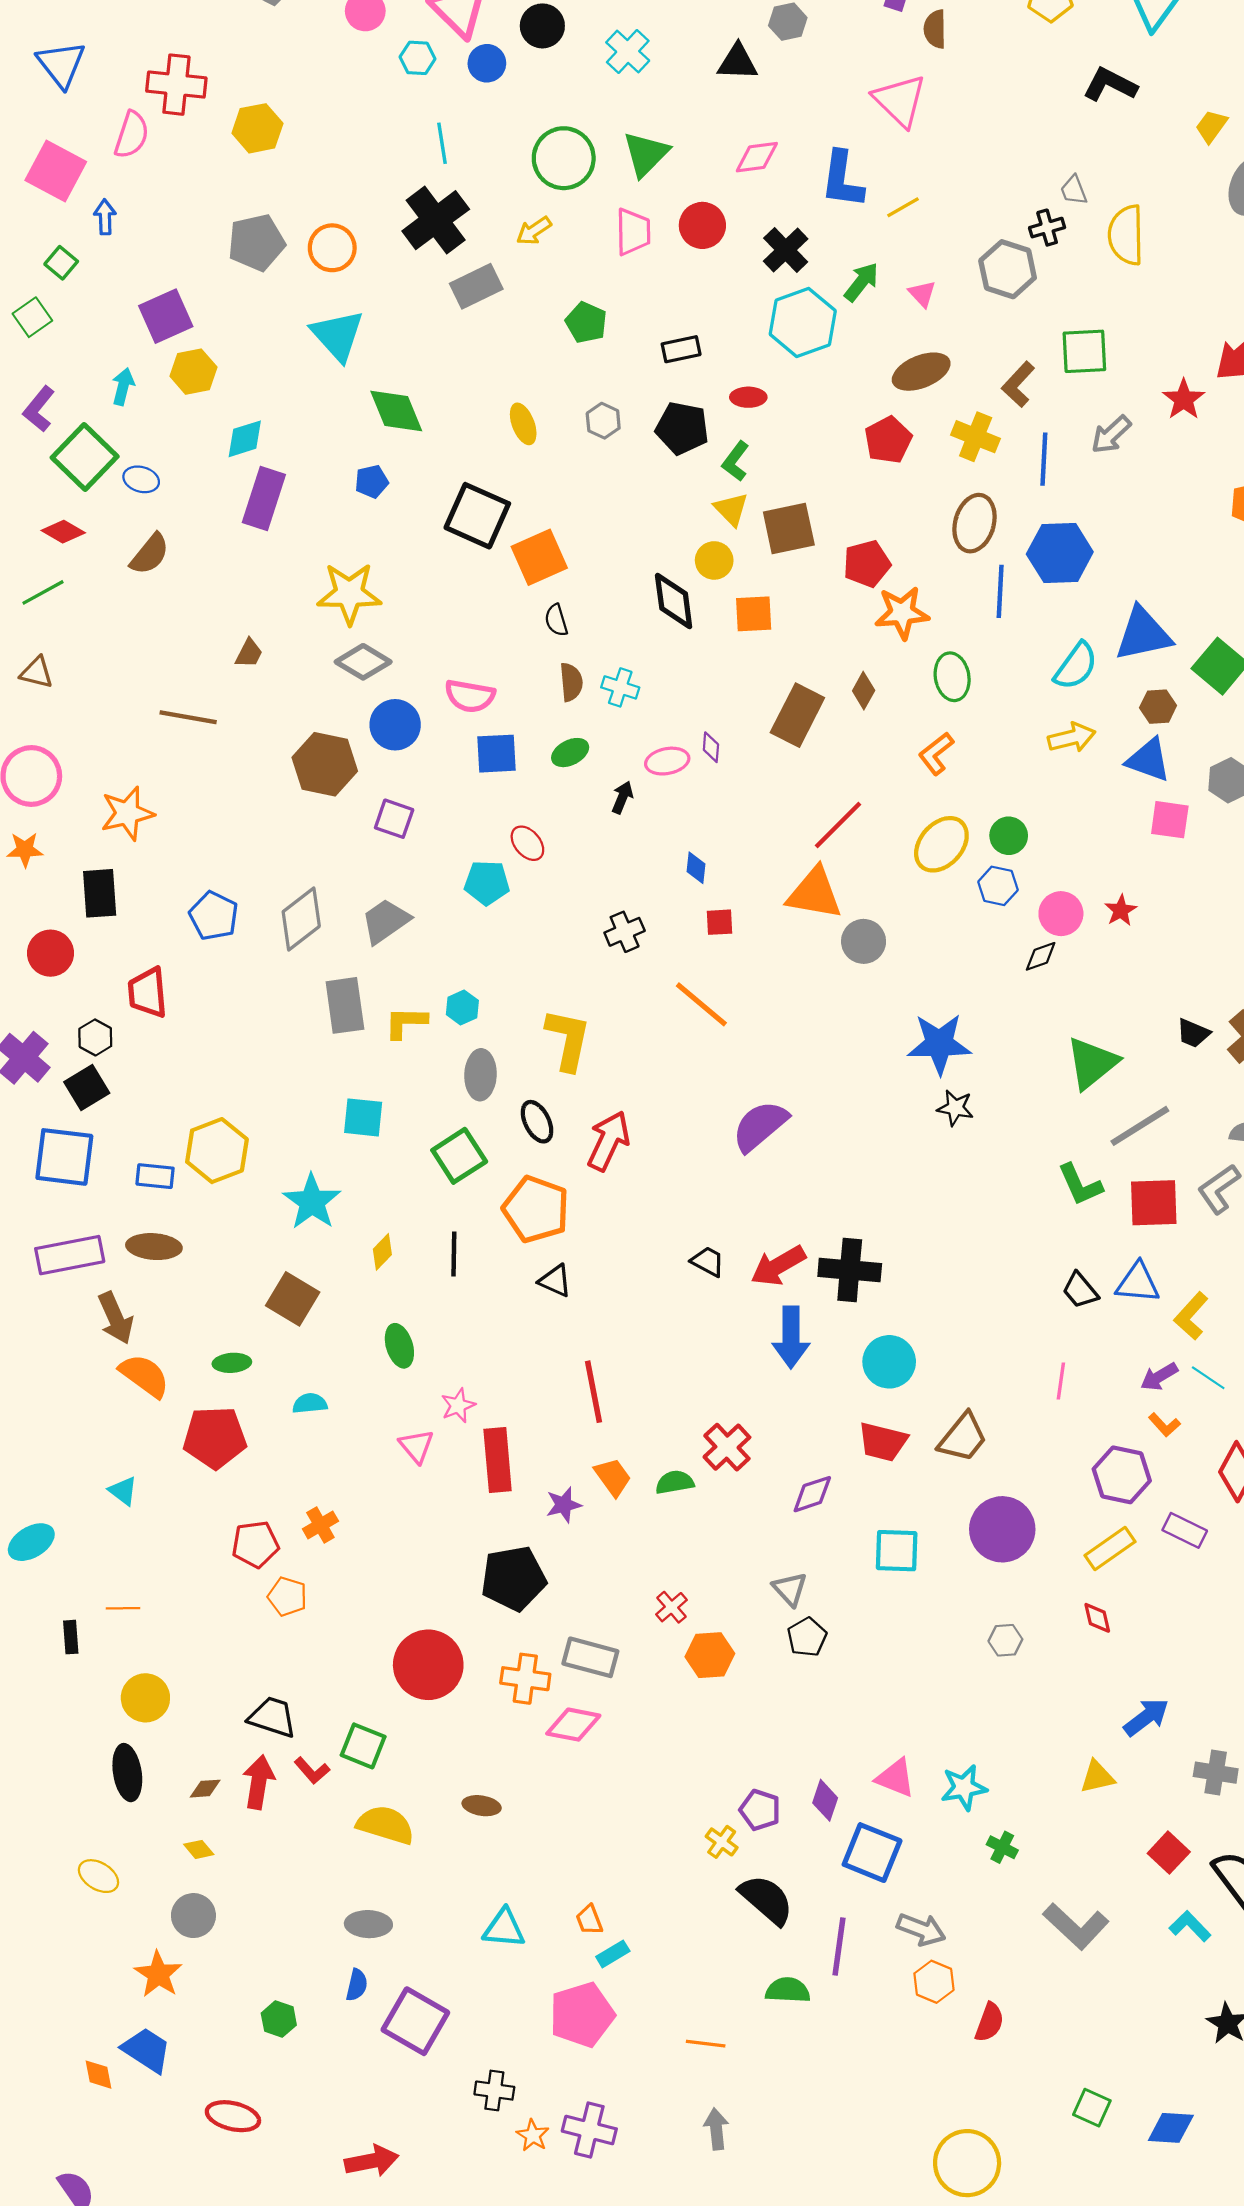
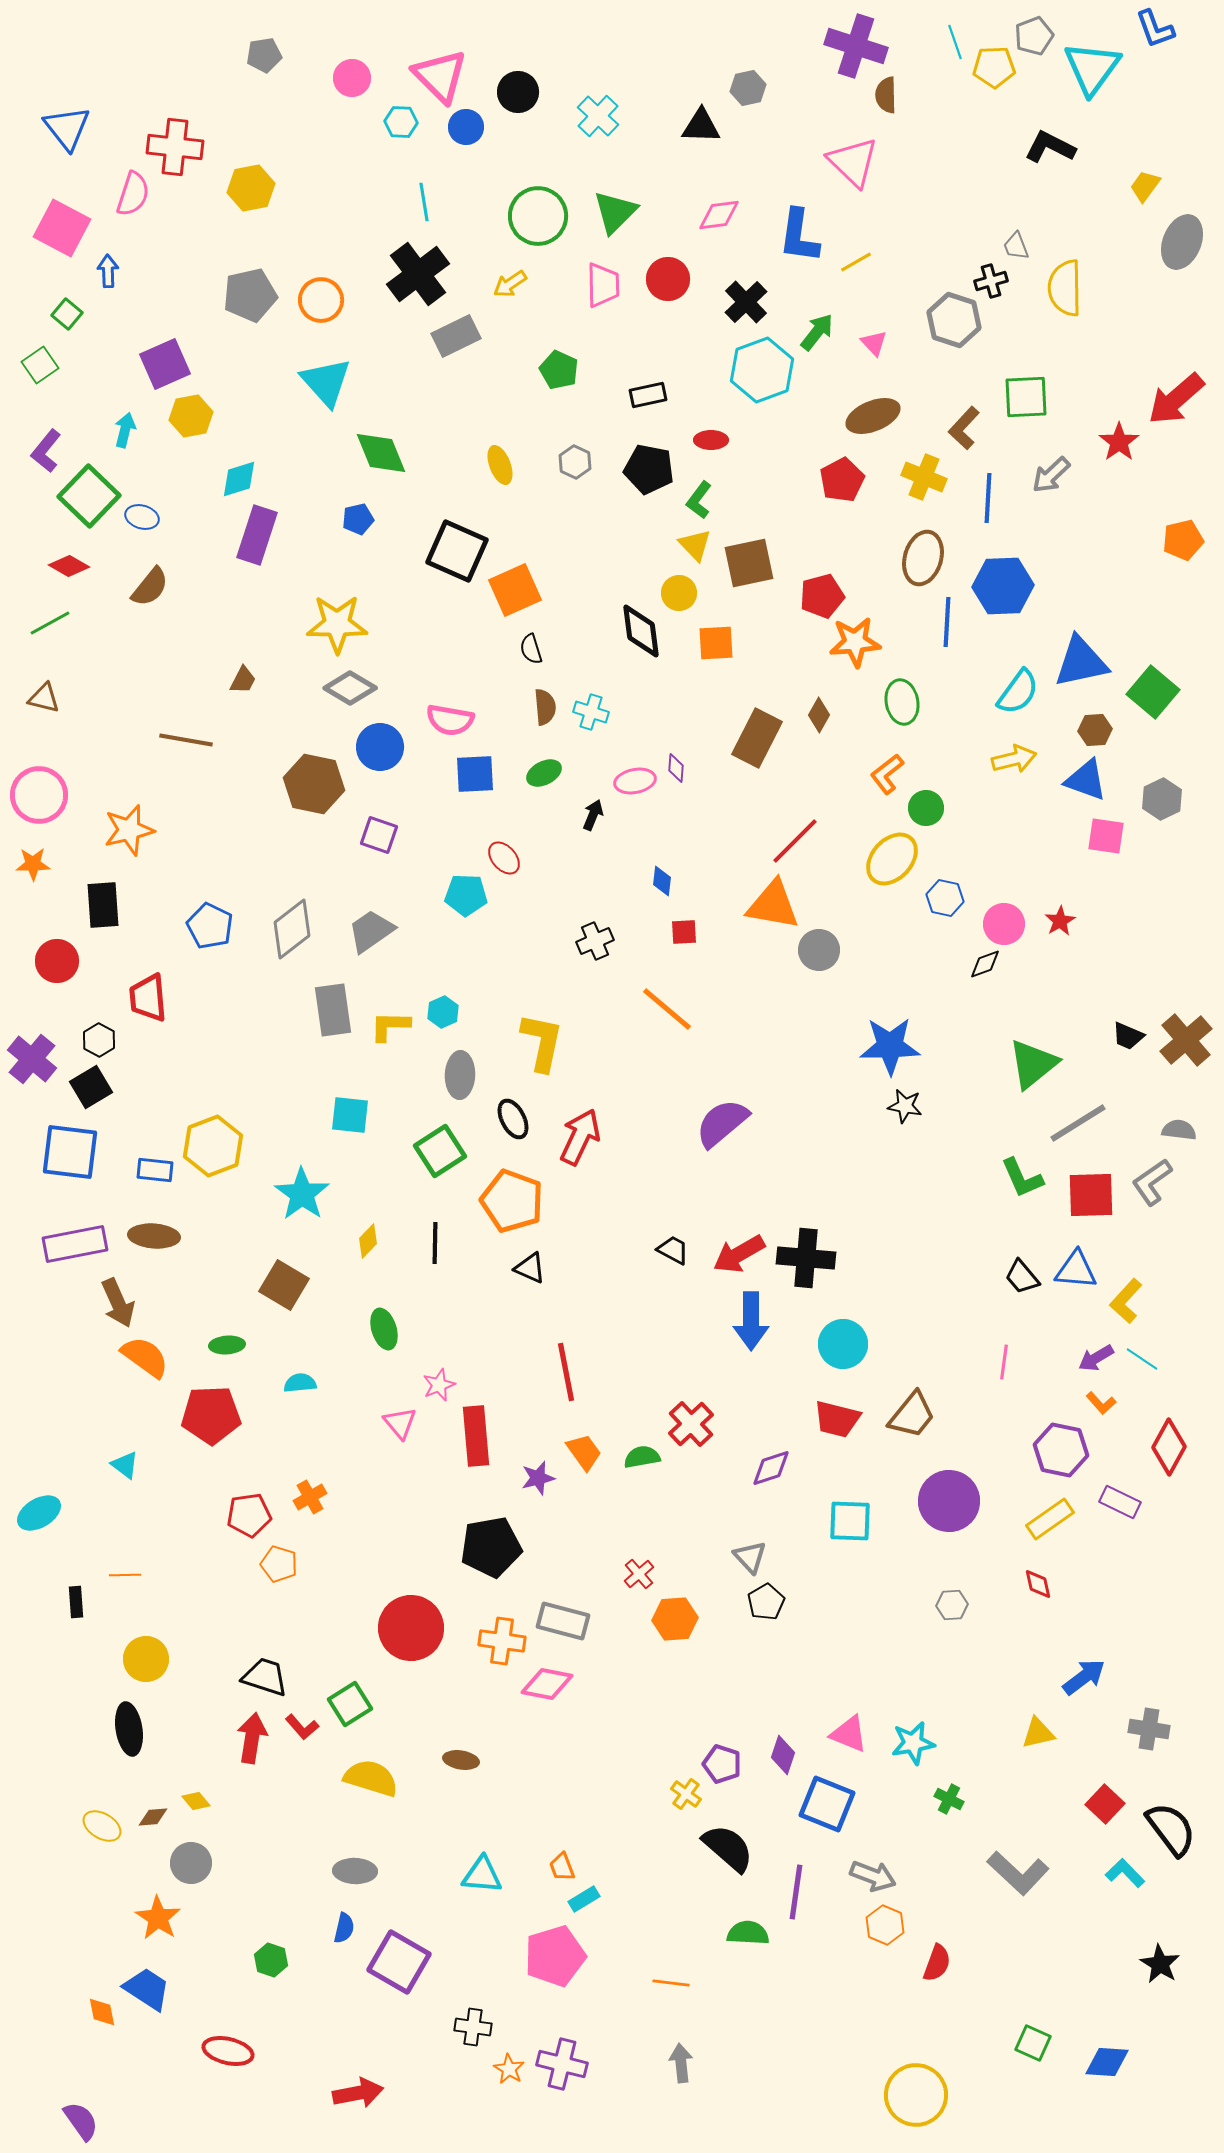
green circle: (1009, 836) -> (926, 808), moved
green square: (363, 1746) -> (350, 1704), turned 36
brown diamond: (205, 1789) -> (153, 1817), moved

